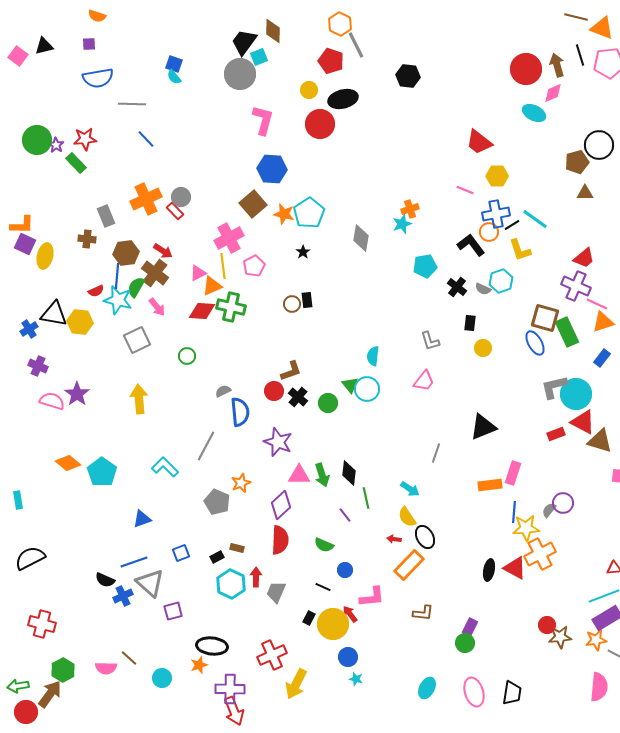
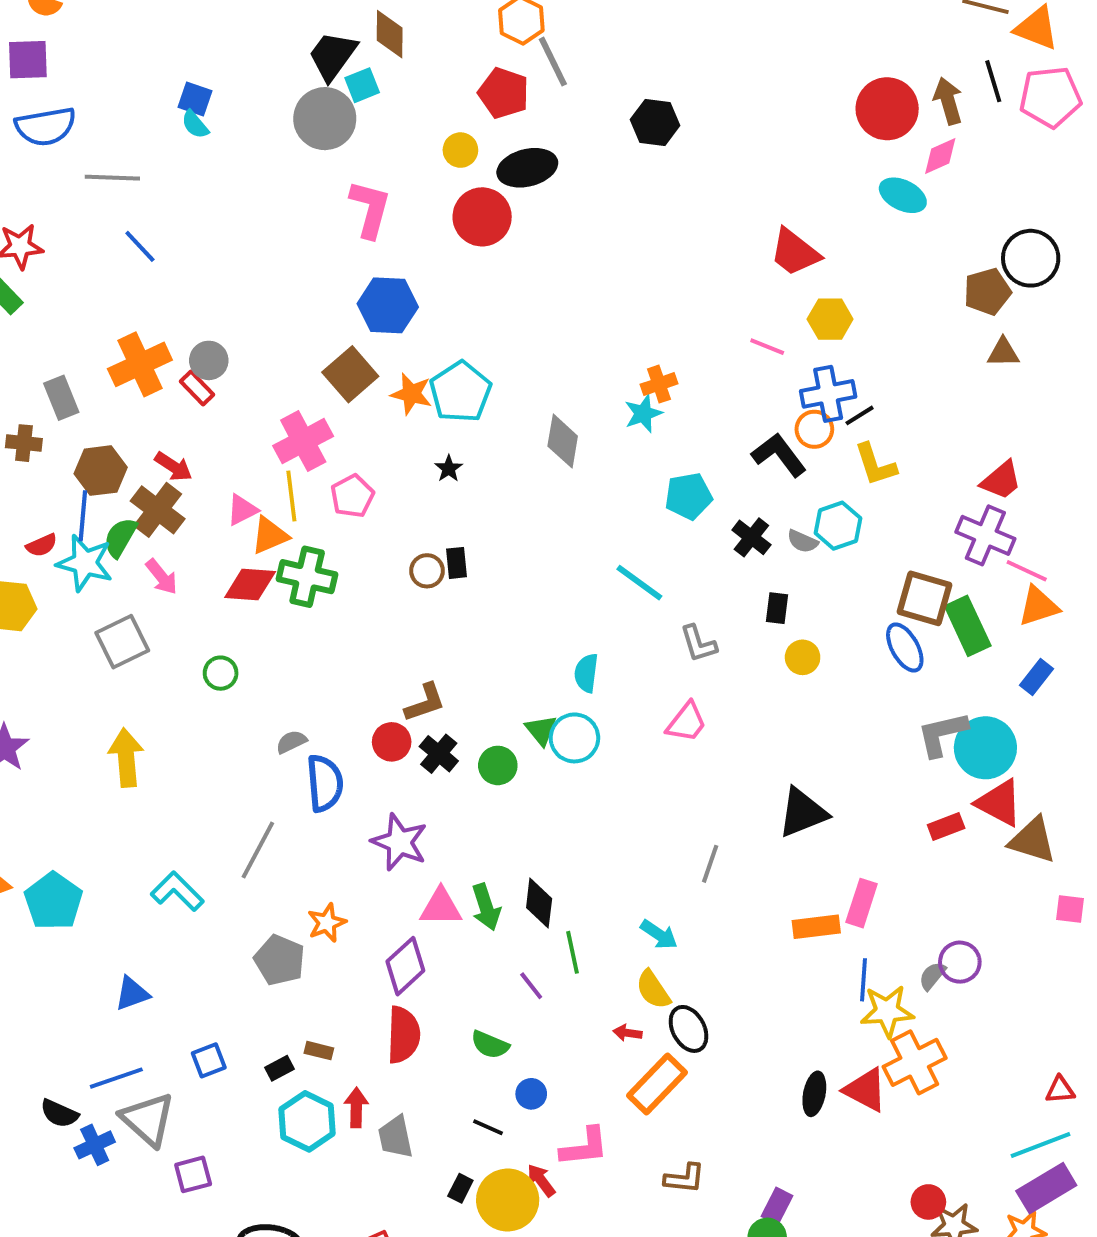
purple square: (89, 44) -> (28, 60), size x1.6
cyan line: (535, 219) -> (639, 583), moved
gray trapezoid: (276, 592) -> (396, 1137), turned -35

